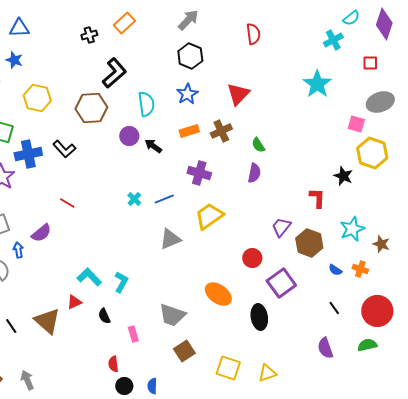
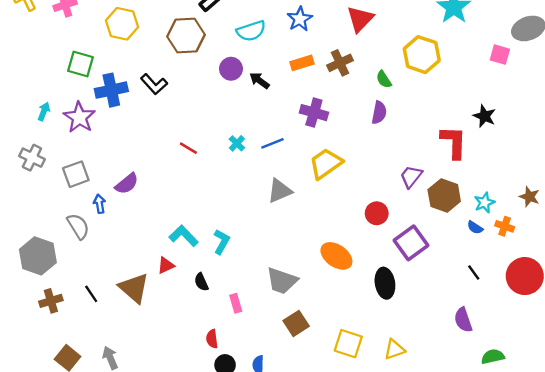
cyan semicircle: (146, 104) -> (251, 31), turned 80
yellow hexagon: (372, 153) -> (422, 55), moved
red L-shape: (317, 198) -> (454, 142), size x1.4
red line: (67, 203) -> (188, 148), moved
cyan star: (352, 229) -> (484, 203), moved, size x0.7
green semicircle: (367, 345) -> (493, 357), moved

